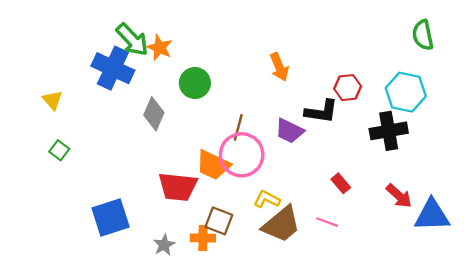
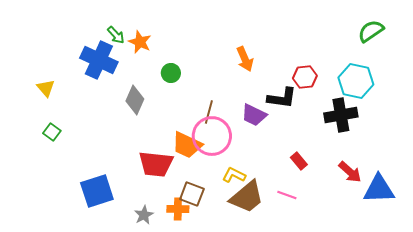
green semicircle: (423, 35) -> (371, 31), turned 68
green arrow: (132, 40) -> (116, 35), size x0.6
green circle: (195, 83) -> (171, 73), size x0.7

